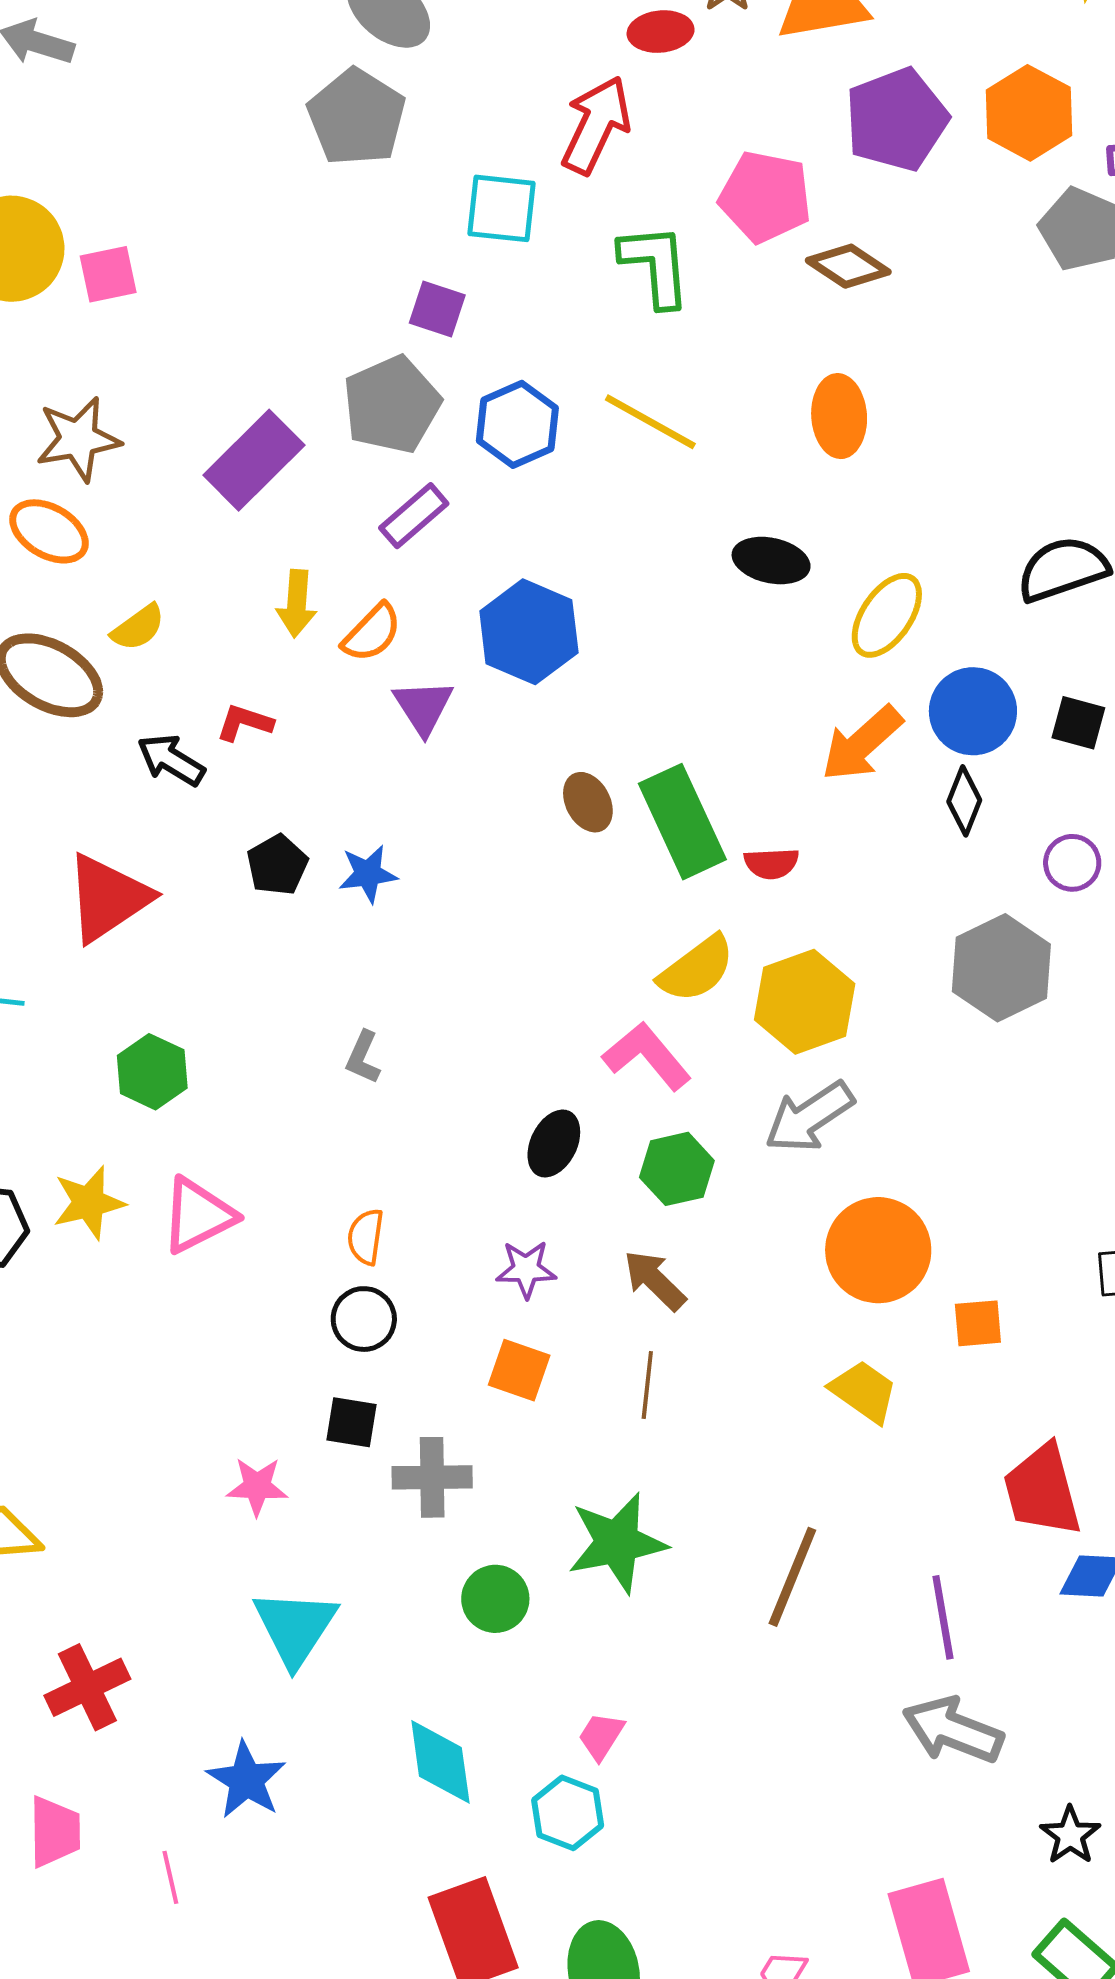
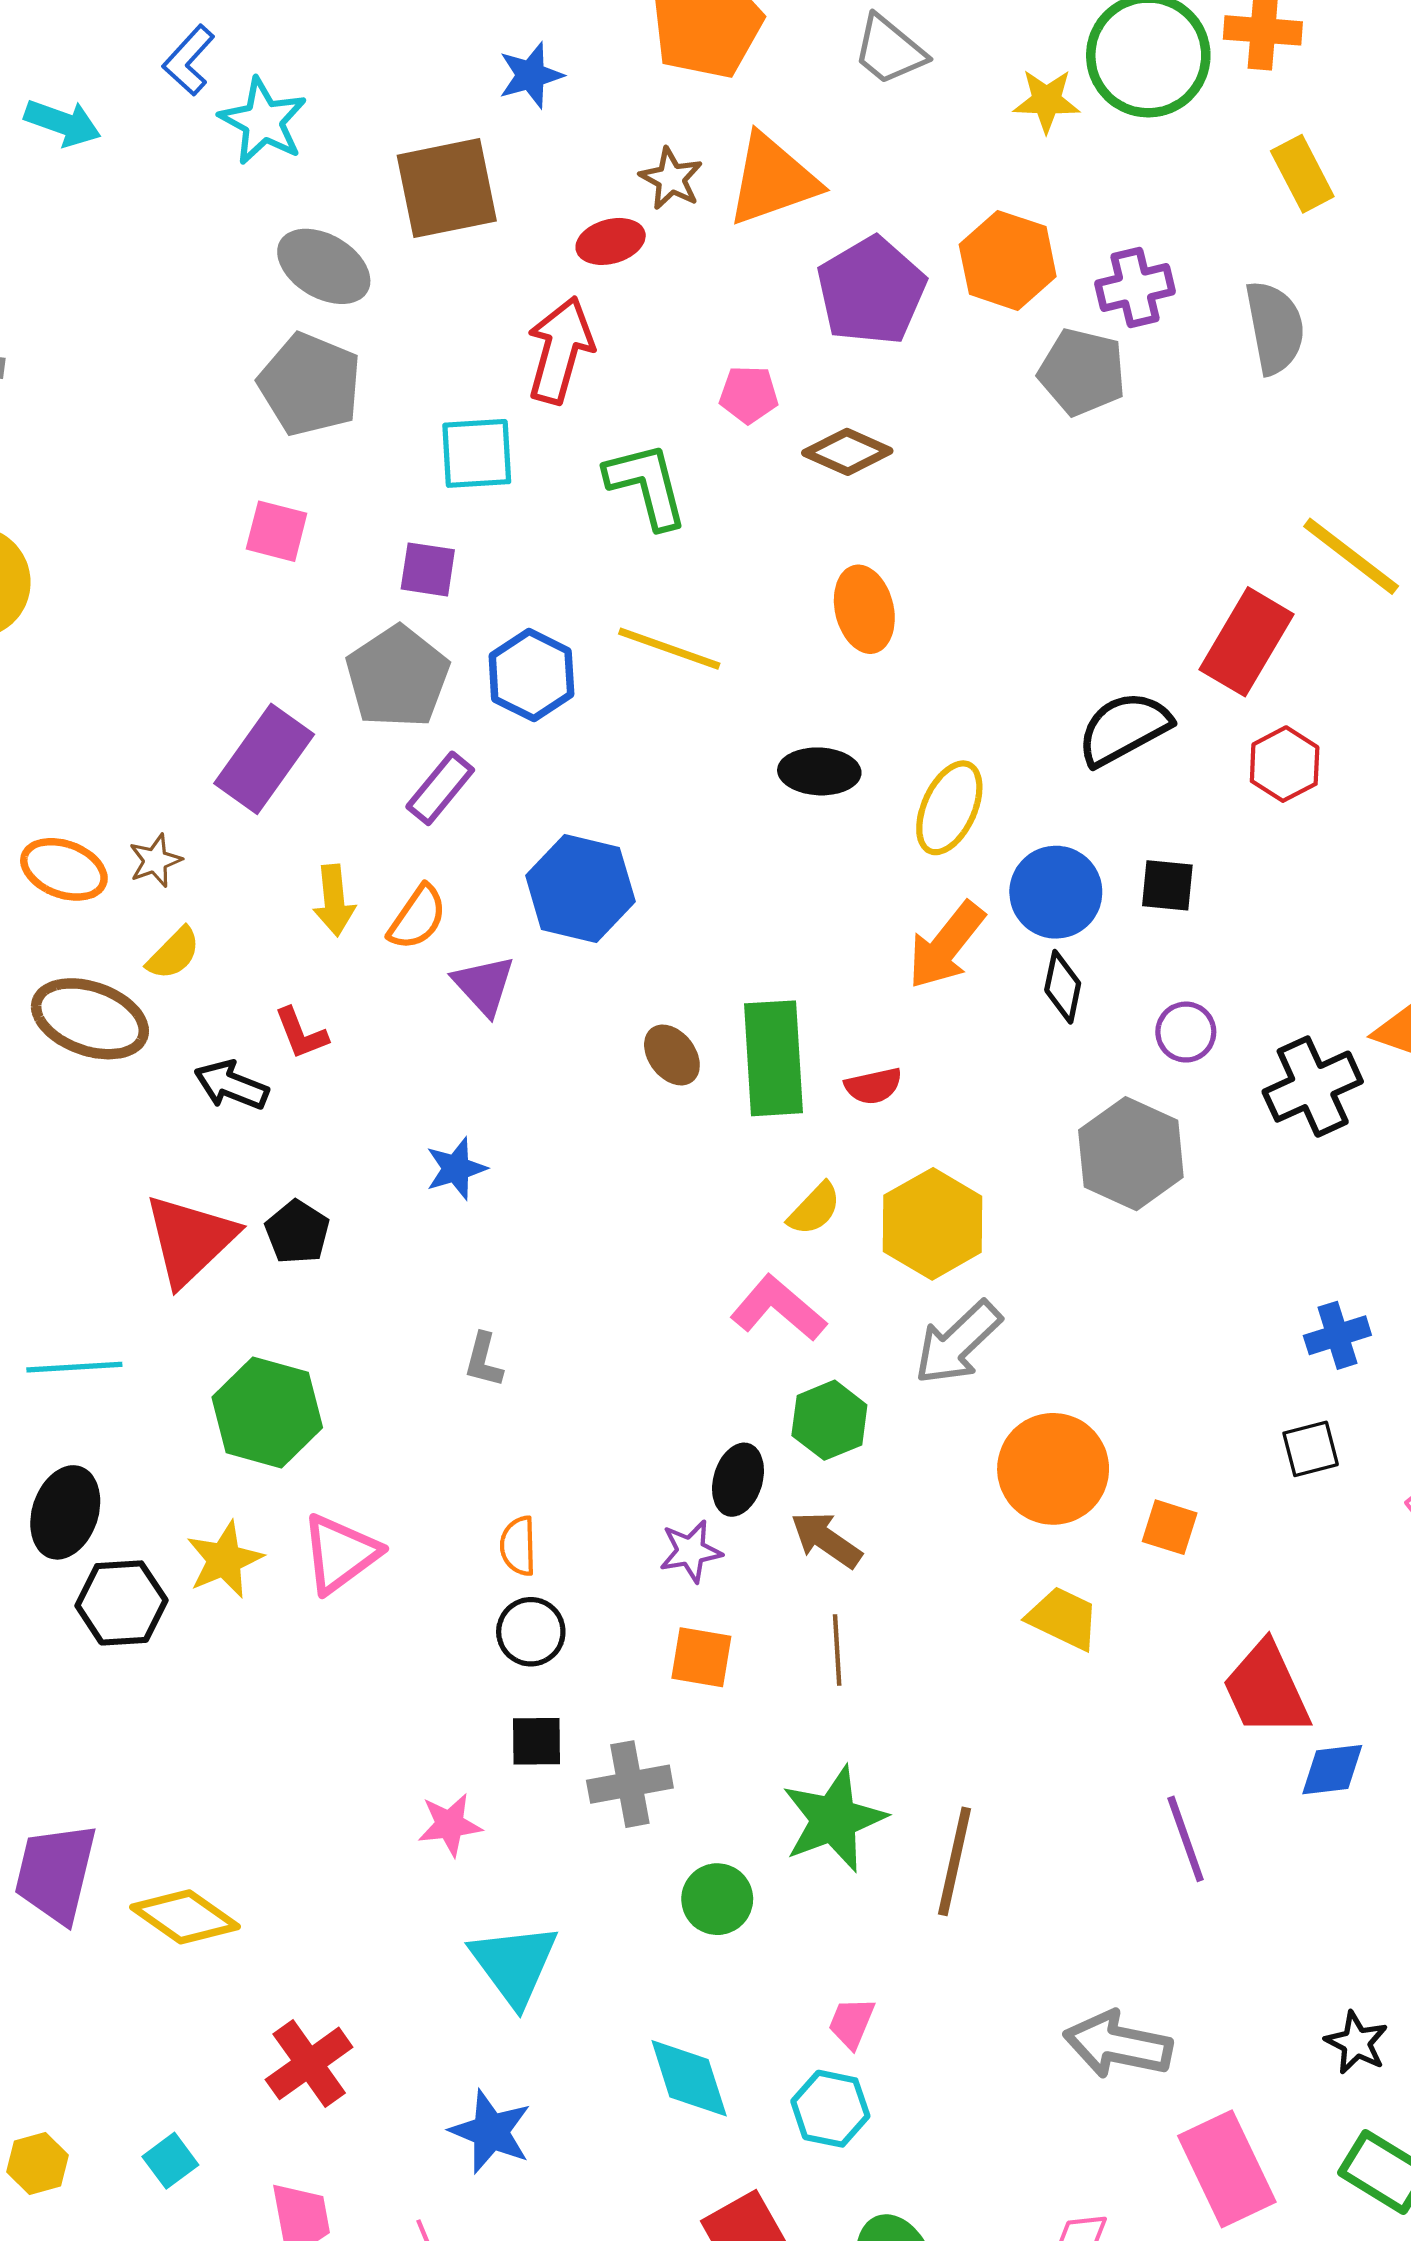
pink pentagon: (765, 197) -> (749, 395), size x0.6
pink square: (108, 274) -> (277, 531), moved, turned 36
brown star: (78, 439) -> (155, 861), moved, size x0.6
red L-shape: (245, 723) -> (301, 1033), turned -120
green rectangle: (682, 822) -> (773, 1058), turned 31
black pentagon: (277, 865) -> (297, 1232), moved
yellow semicircle: (697, 969) -> (814, 1209), size x0.7
green hexagon: (152, 1072) -> (267, 1412), size x1.4
black ellipse: (554, 1144) -> (738, 1480), moved
orange square: (978, 1323) -> (1170, 1527), turned 32
brown line: (792, 1577) -> (955, 1861), moved
gray arrow: (953, 1730) -> (1118, 2045), moved

